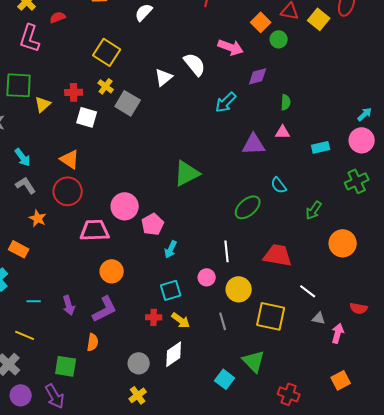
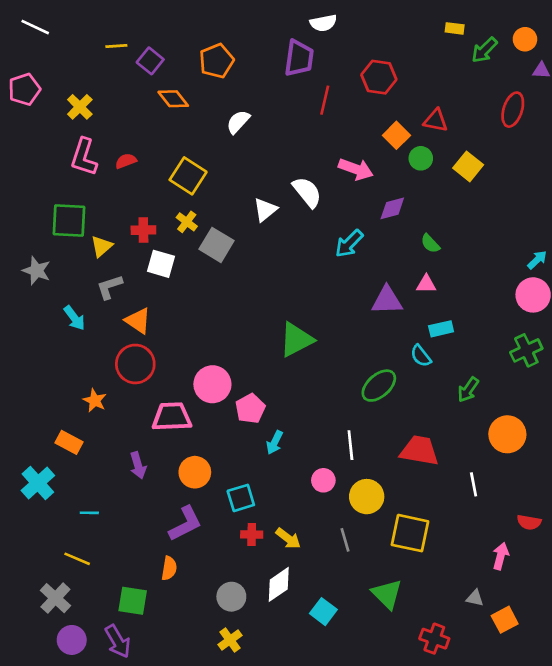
red semicircle: (58, 17) -> (126, 161), moved
yellow square: (319, 19) -> (468, 166), moved
green semicircle: (286, 102) -> (430, 244), turned 133
cyan rectangle: (321, 147) -> (441, 329), moved
gray L-shape: (26, 185) -> (110, 287), moved, turned -75
cyan square: (171, 290) -> (241, 498), moved
white line: (308, 291) -> (474, 484), moved, turned 42
purple arrow: (69, 305) -> (138, 465), moved
gray triangle: (319, 318) -> (475, 598), moved
cyan square: (225, 379) -> (323, 612), moved

